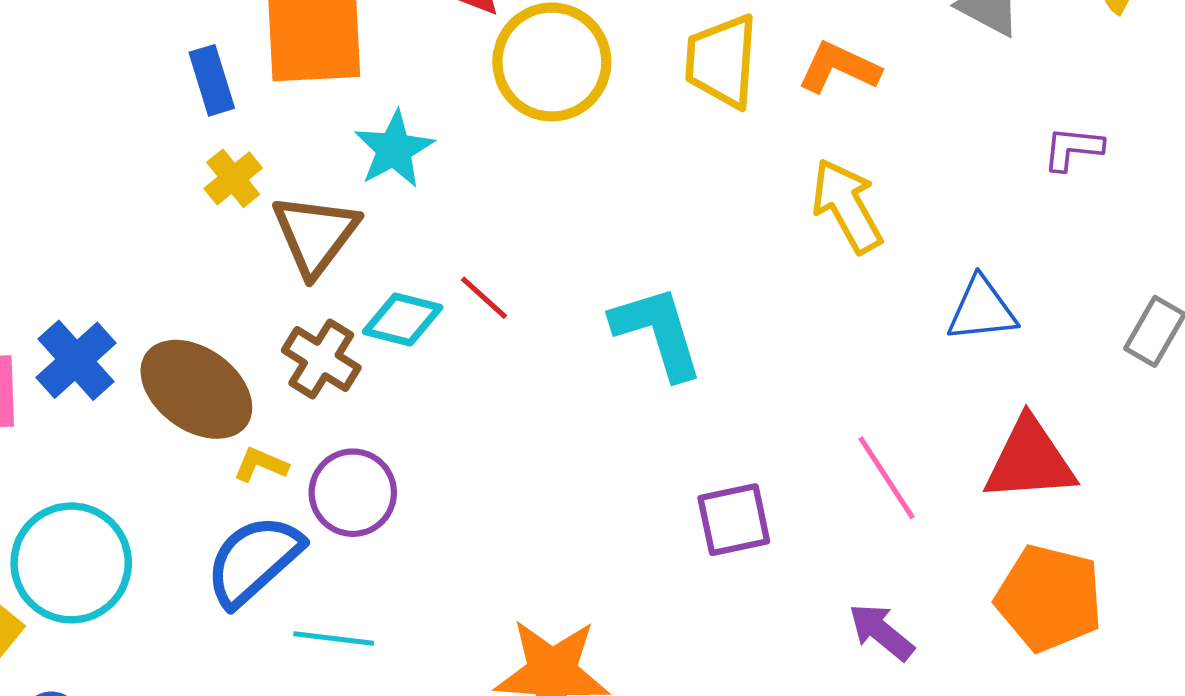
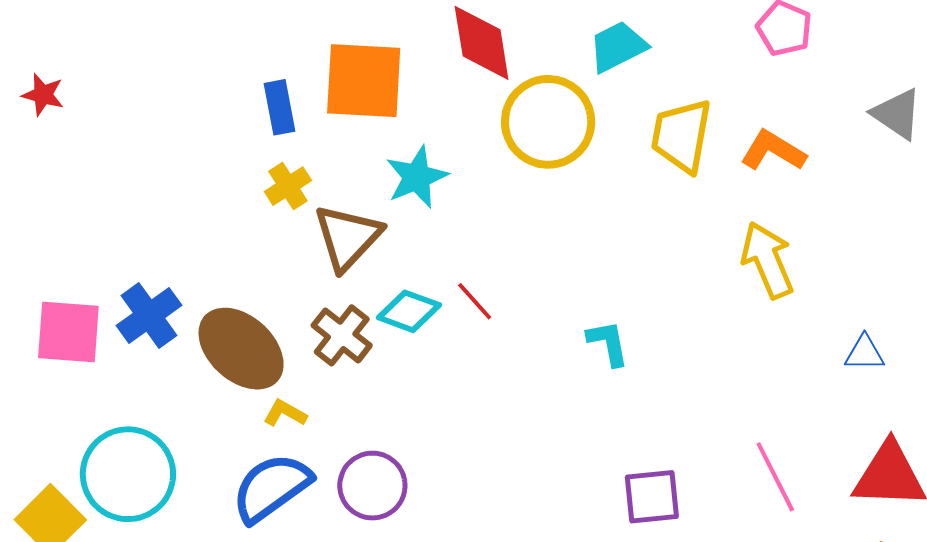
blue triangle: (982, 310) -> (864, 353), size x0.7
cyan L-shape: (658, 332) -> (608, 343), size x0.6
purple circle: (353, 493) -> (372, 486), moved

